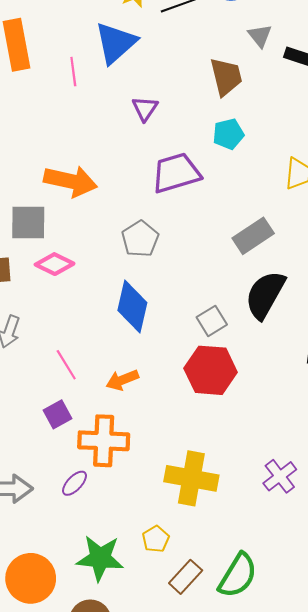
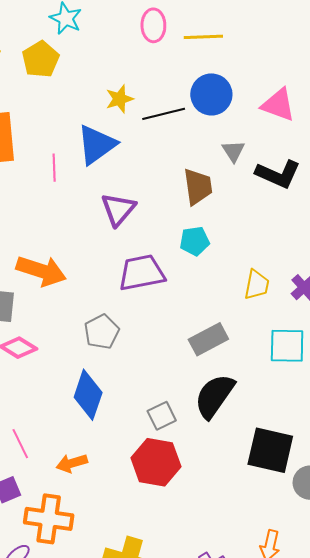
purple triangle: (145, 109) -> (118, 209), size x1.4

